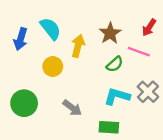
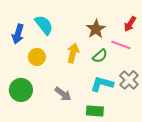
yellow arrow: (78, 46) -> (73, 53), moved
yellow circle: (53, 67) -> (37, 57), moved

